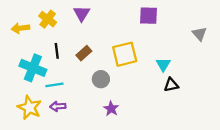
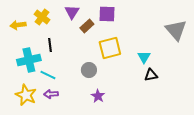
purple square: (148, 16) -> (107, 14), moved
gray triangle: (200, 34) -> (176, 30), size x1.6
brown rectangle: (84, 53) -> (87, 26), moved
cyan cross: (33, 68) -> (29, 60), turned -35
cyan line: (54, 85) -> (48, 75), turned 35

